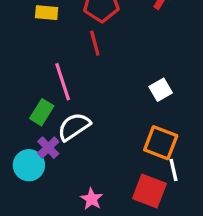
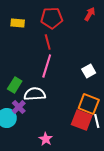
pink line: (63, 82) -> (47, 66), moved, turned 35
white semicircle: (74, 127) -> (35, 94), turned 30
red square: (149, 191) -> (82, 120), moved

